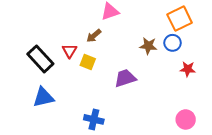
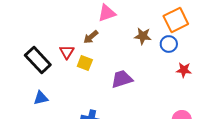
brown star: (148, 46) -> (143, 36), moved
blue triangle: (43, 97) -> (41, 98), size x0.7

